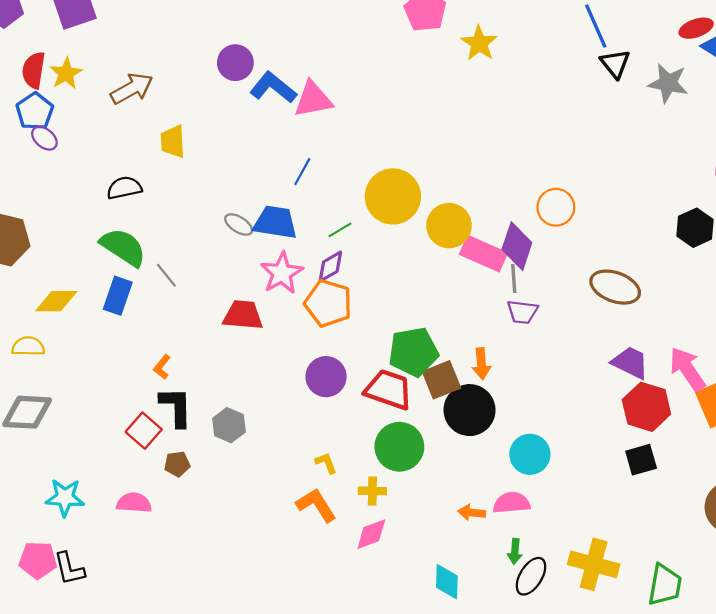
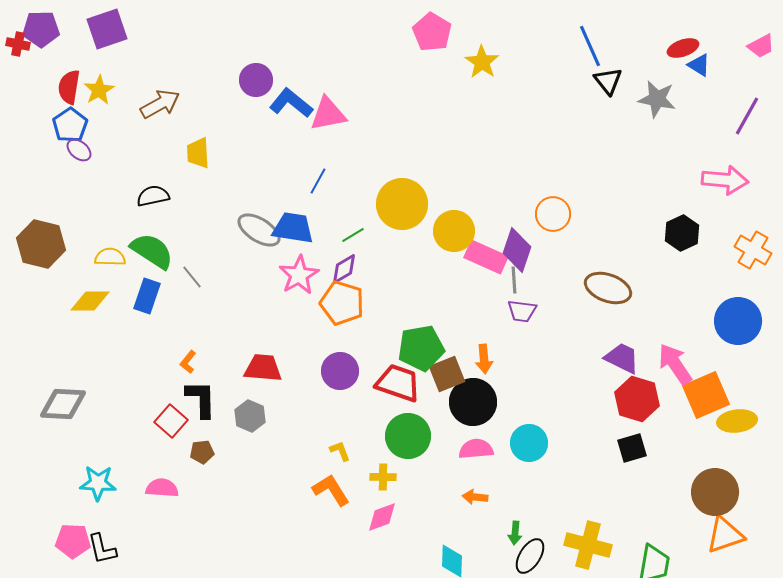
gray ellipse: (239, 224) -> (259, 230), size x1.6
red trapezoid: (243, 315) -> (263, 368), moved
yellow semicircle: (28, 346) -> (110, 257), moved
pink semicircle: (512, 503) -> (476, 449), moved

